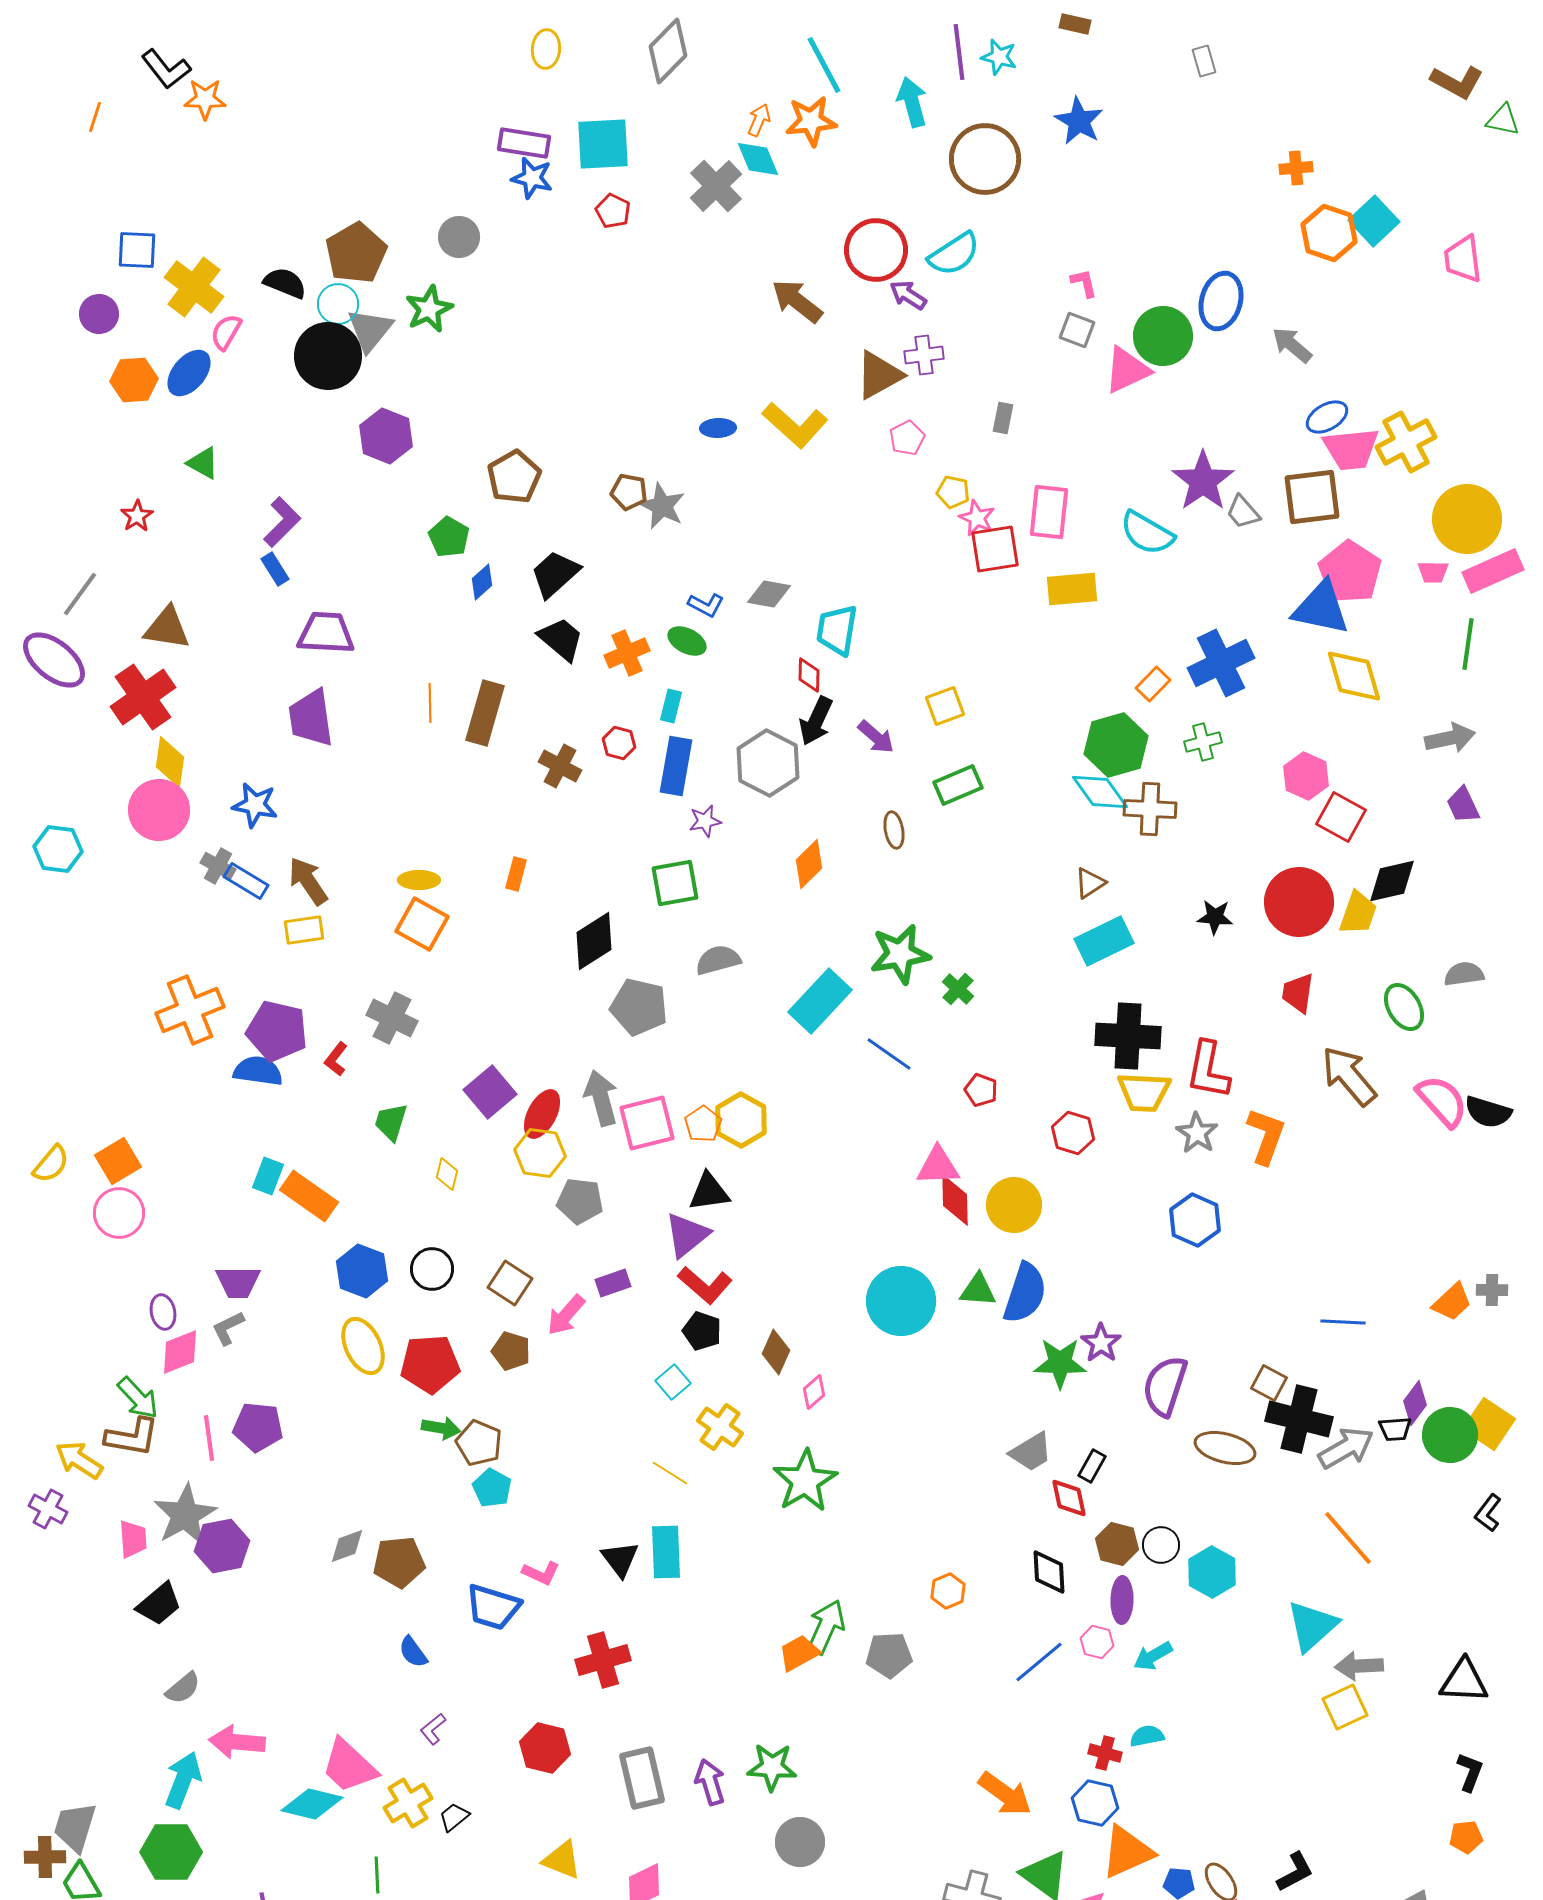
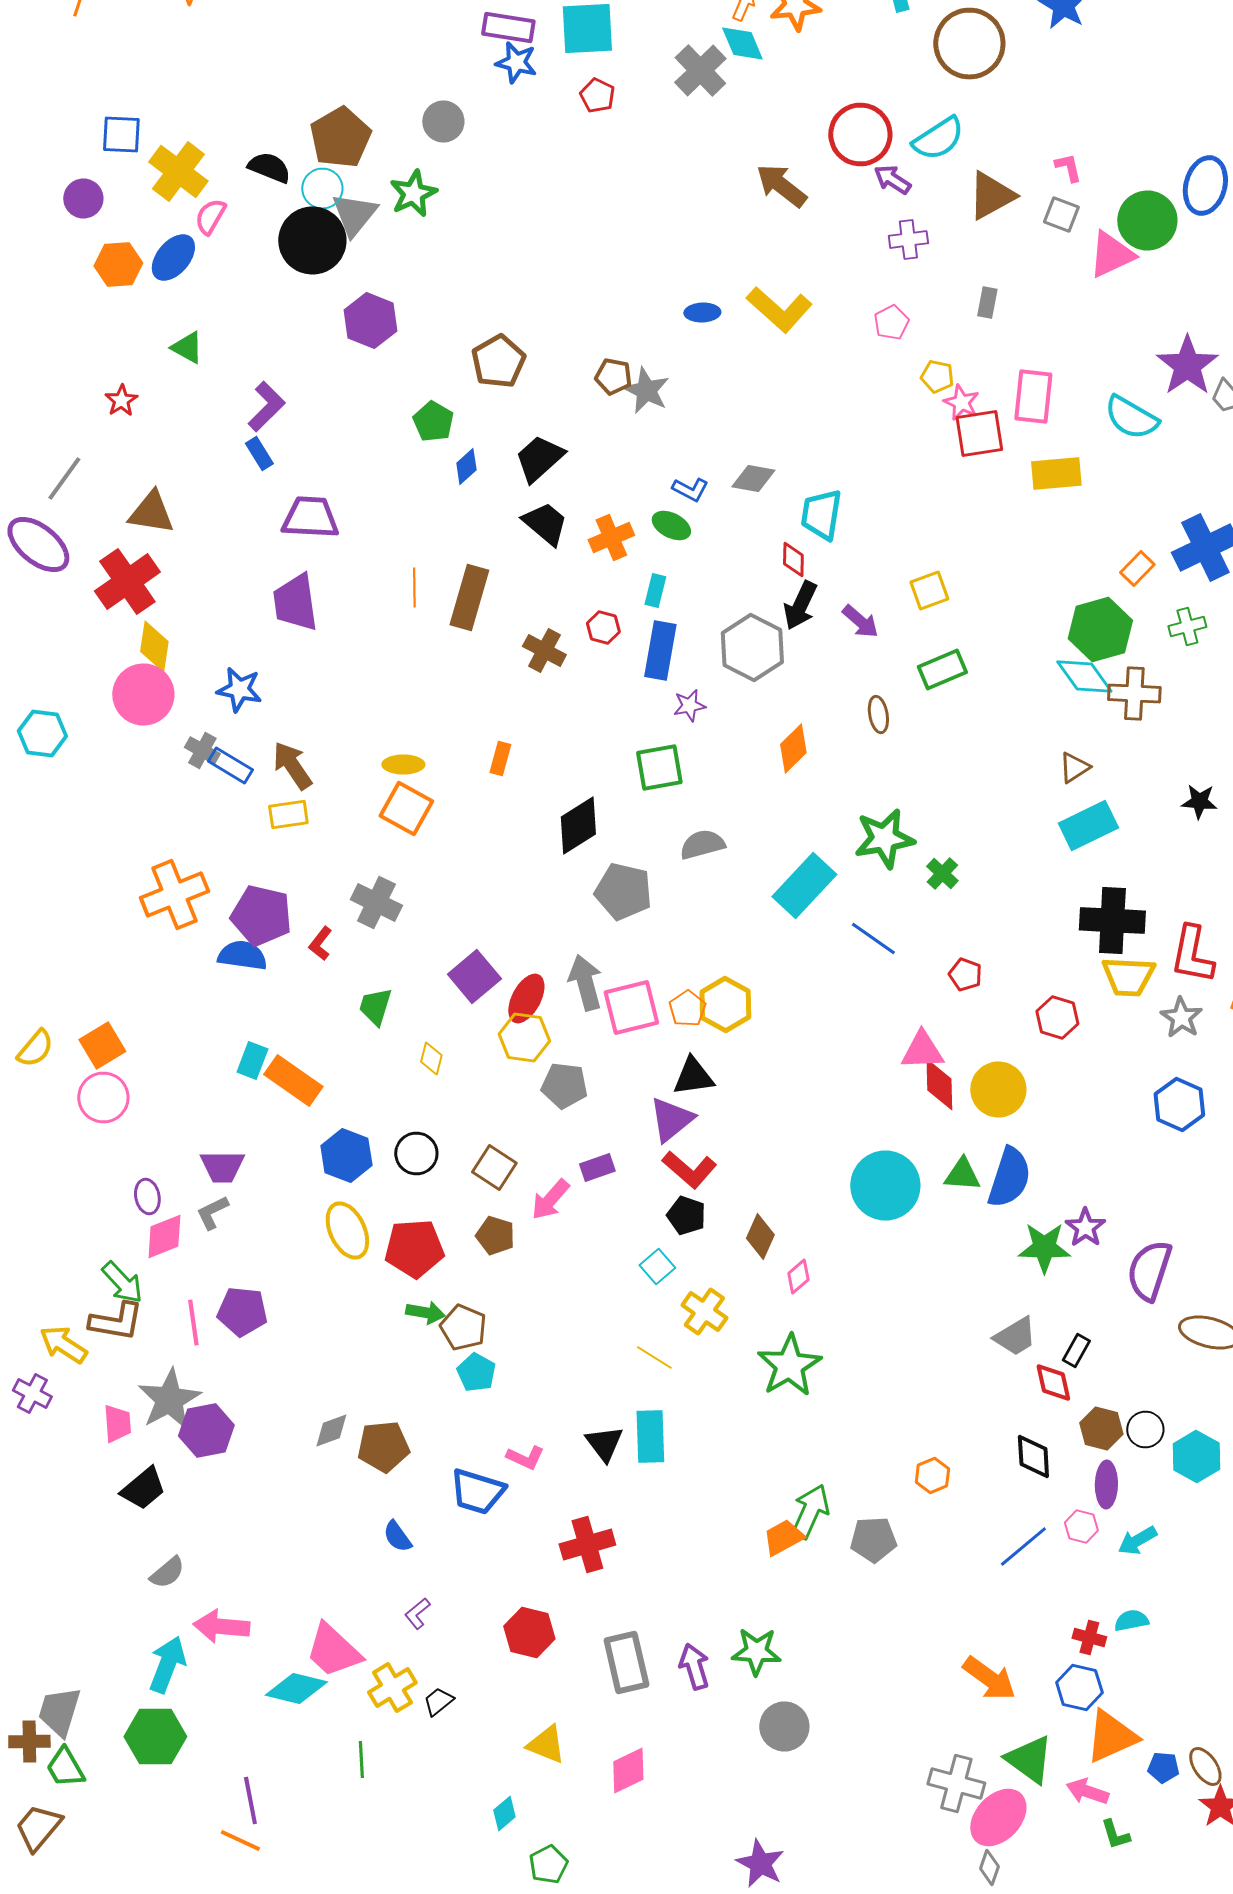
brown triangle: (879, 375) -> (991, 196), moved

